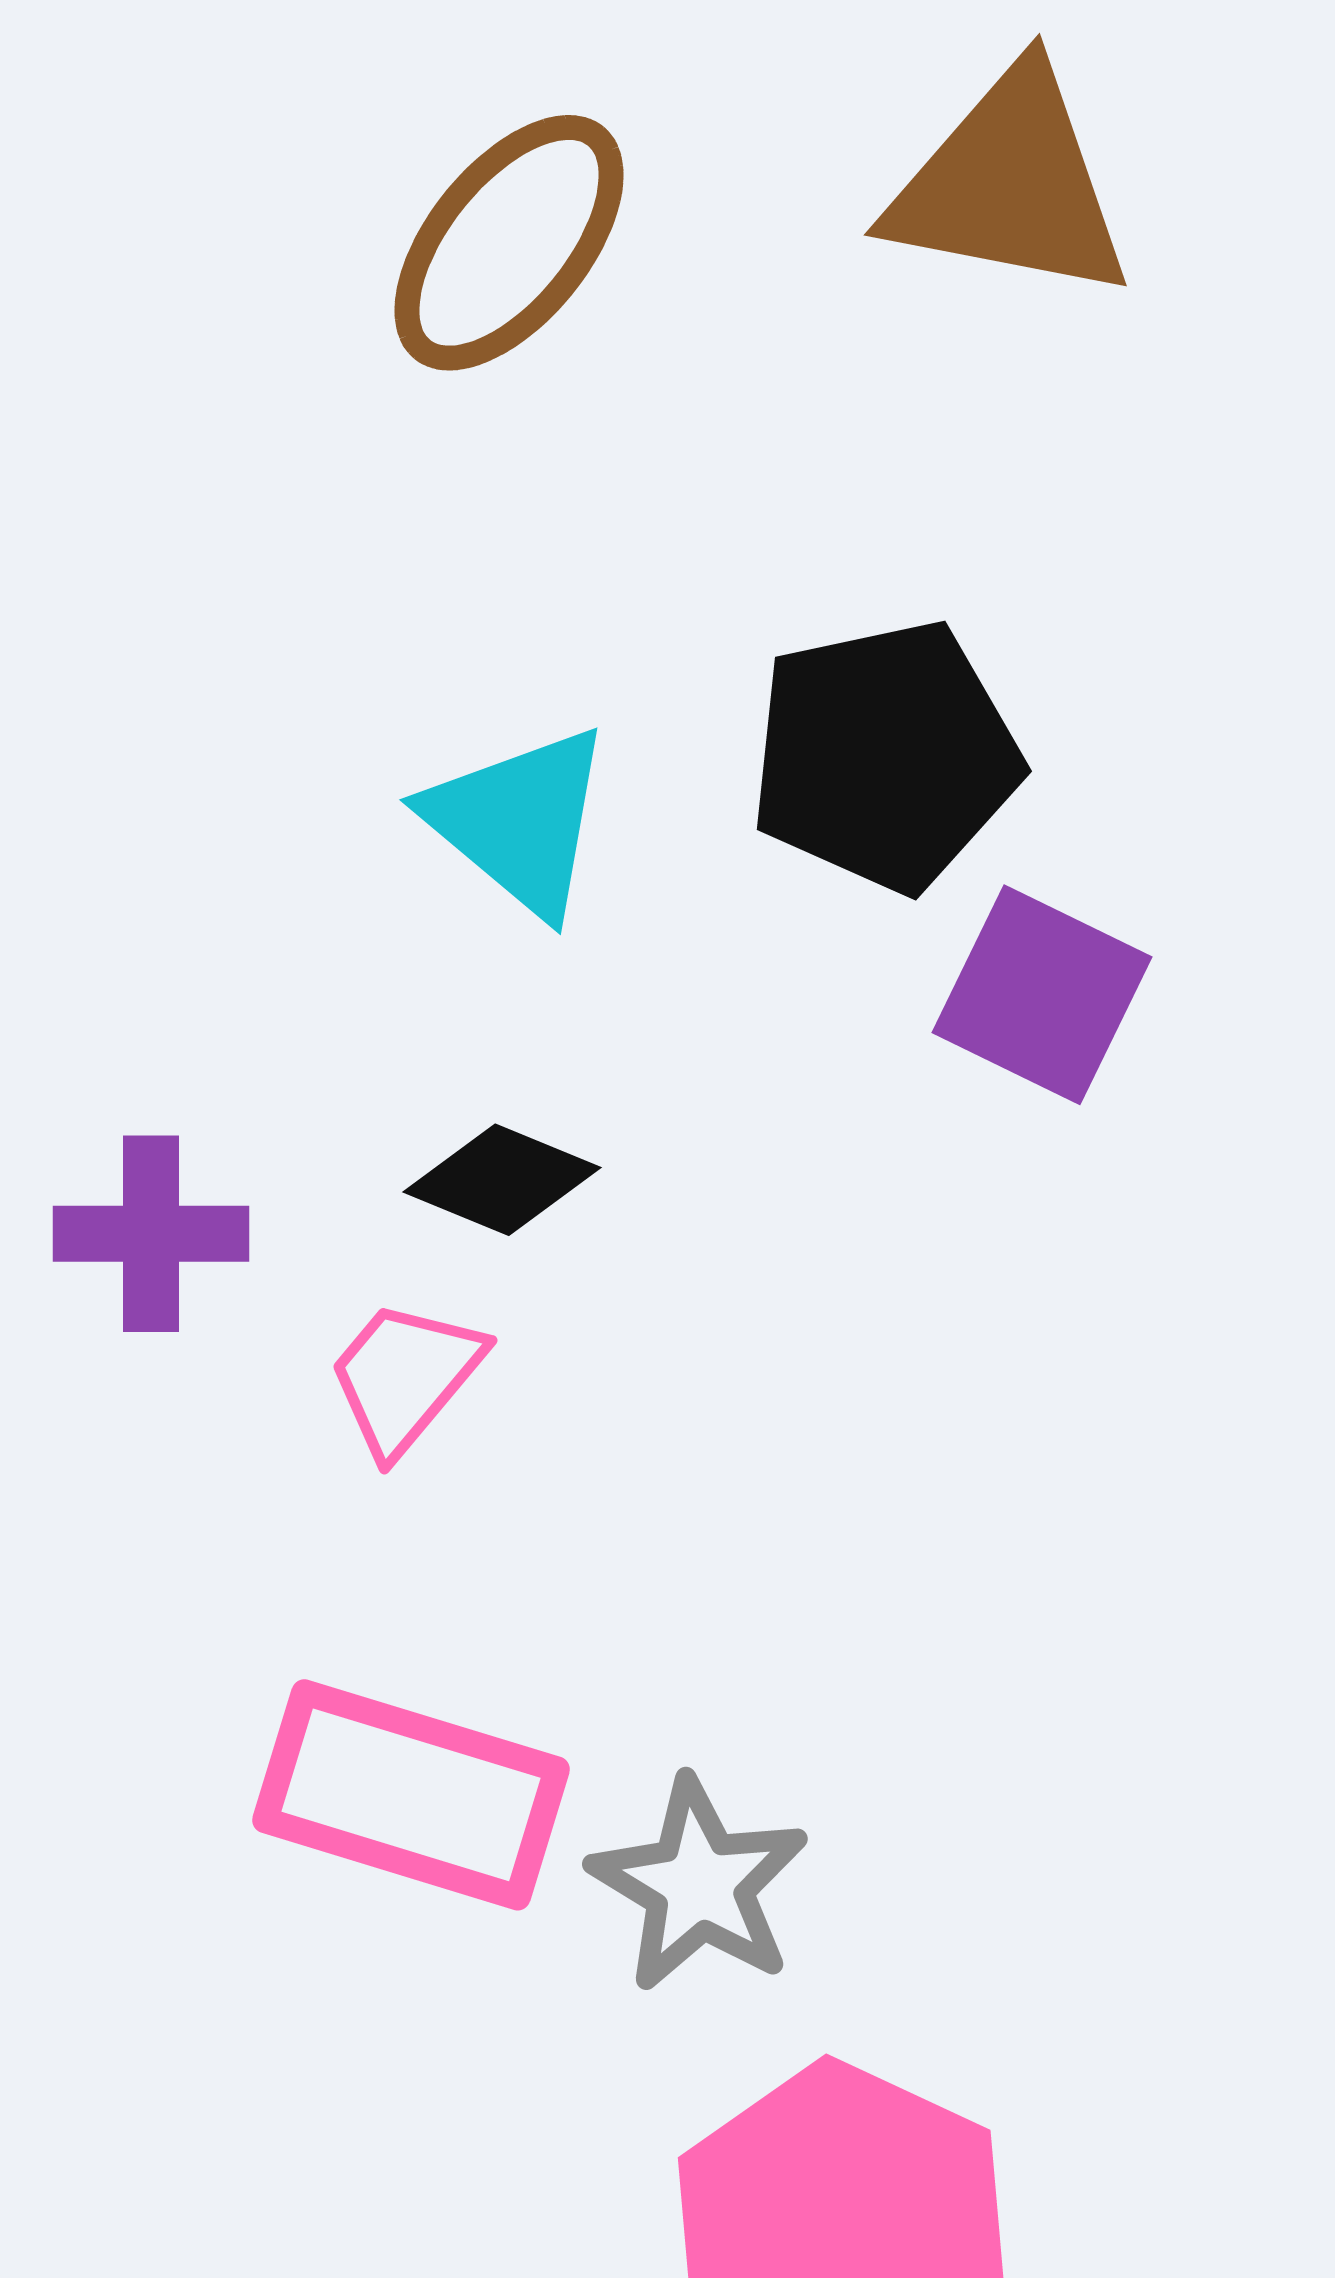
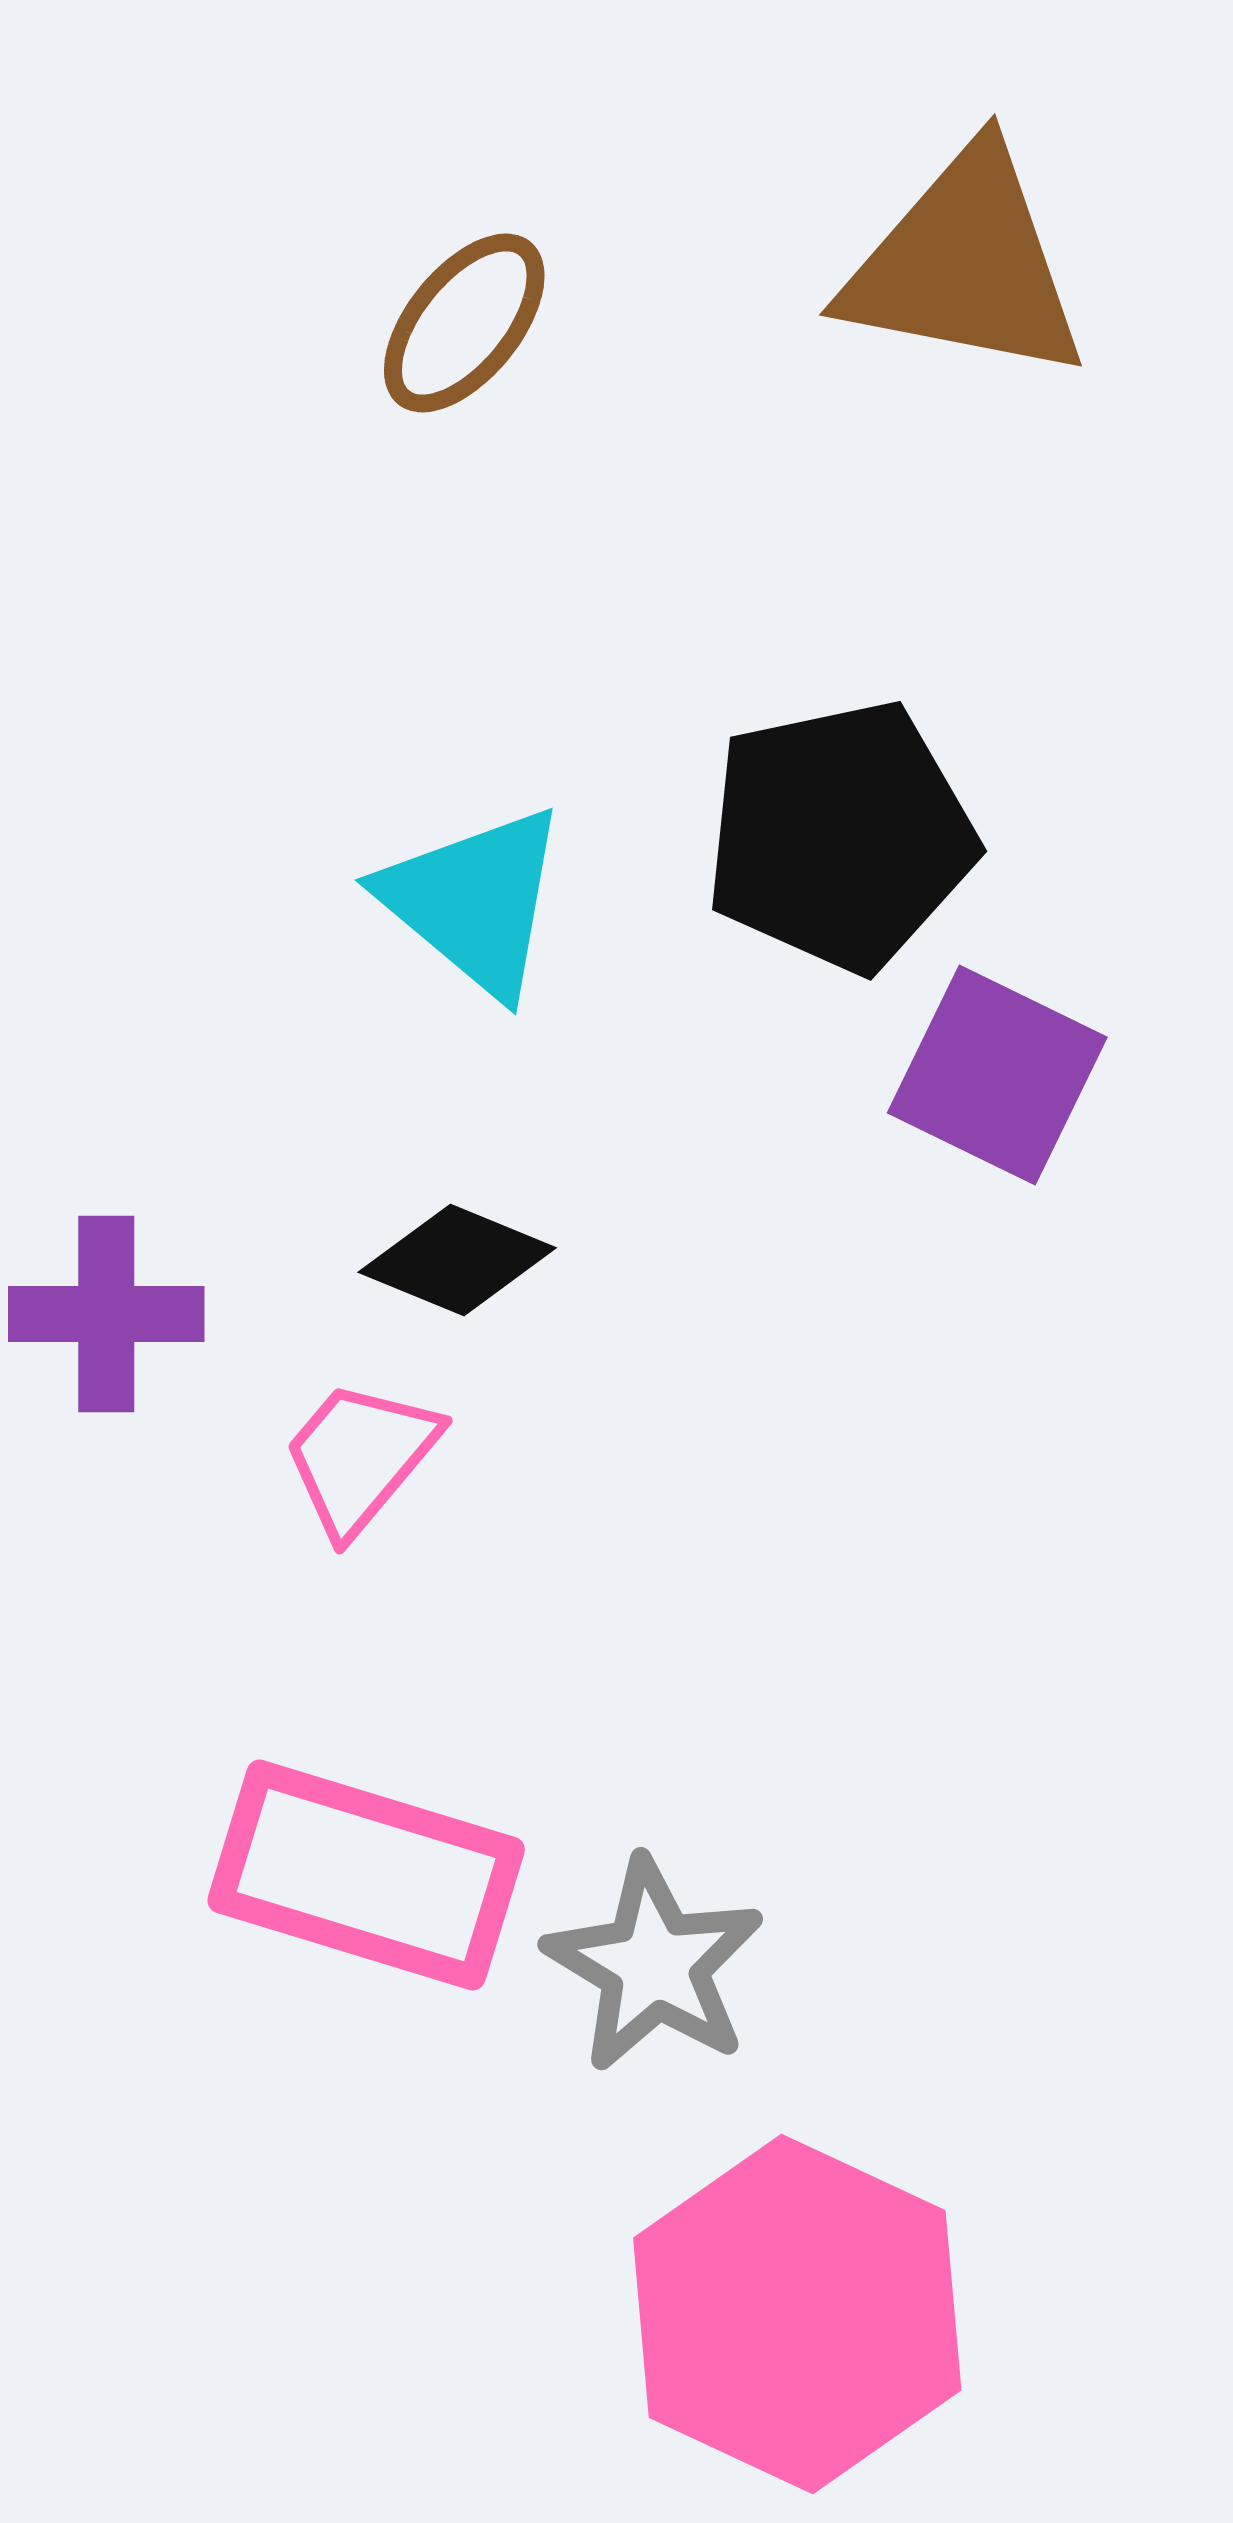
brown ellipse: (509, 243) -> (464, 323), size x0.7

